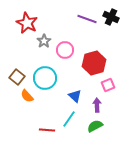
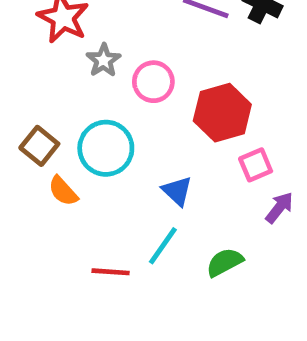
purple arrow: (97, 105) -> (279, 208), moved, turned 40

